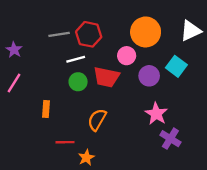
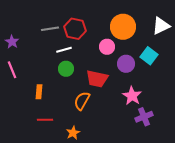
red trapezoid: (106, 77) -> (97, 79), moved
pink line: (14, 83) -> (12, 70), turned -54
purple cross: (170, 139) -> (144, 117), turned 36
red line: (65, 142) -> (45, 120), moved

